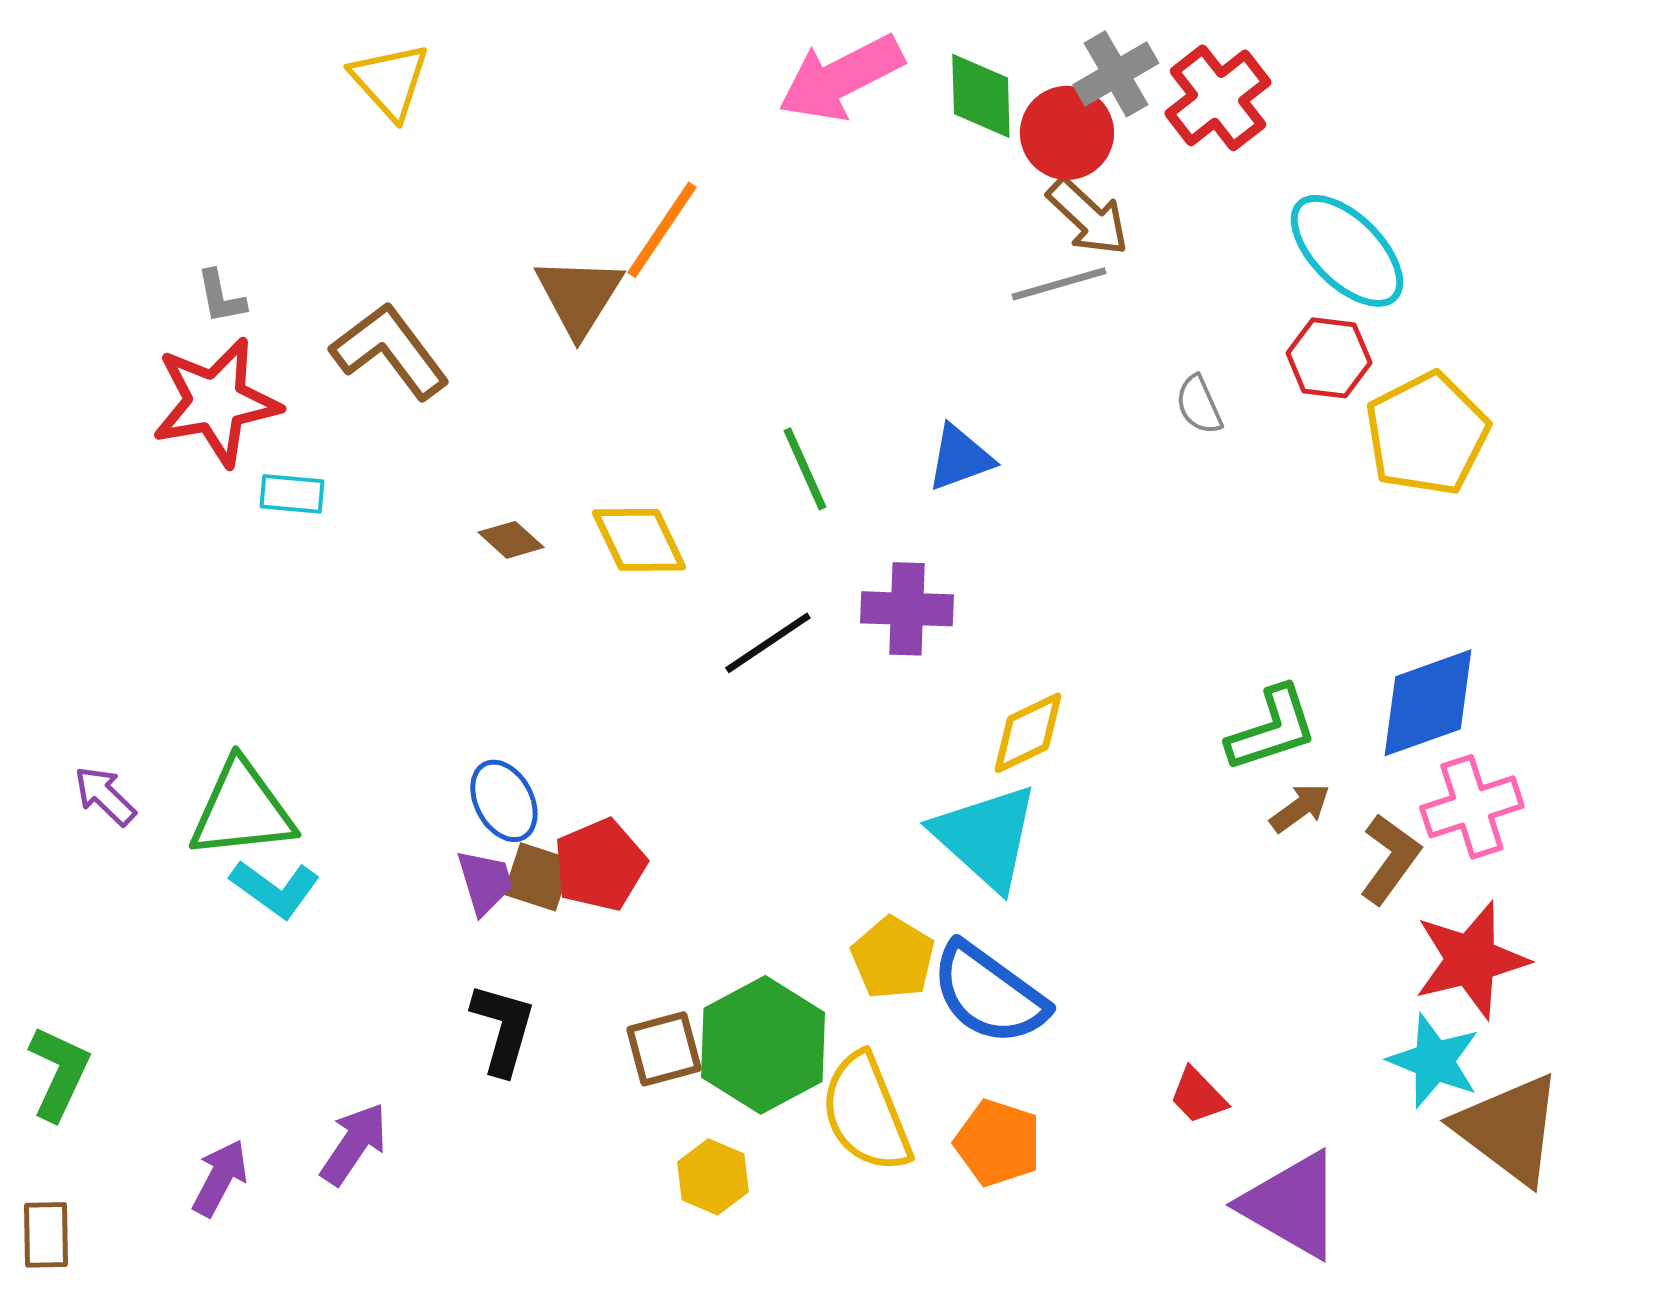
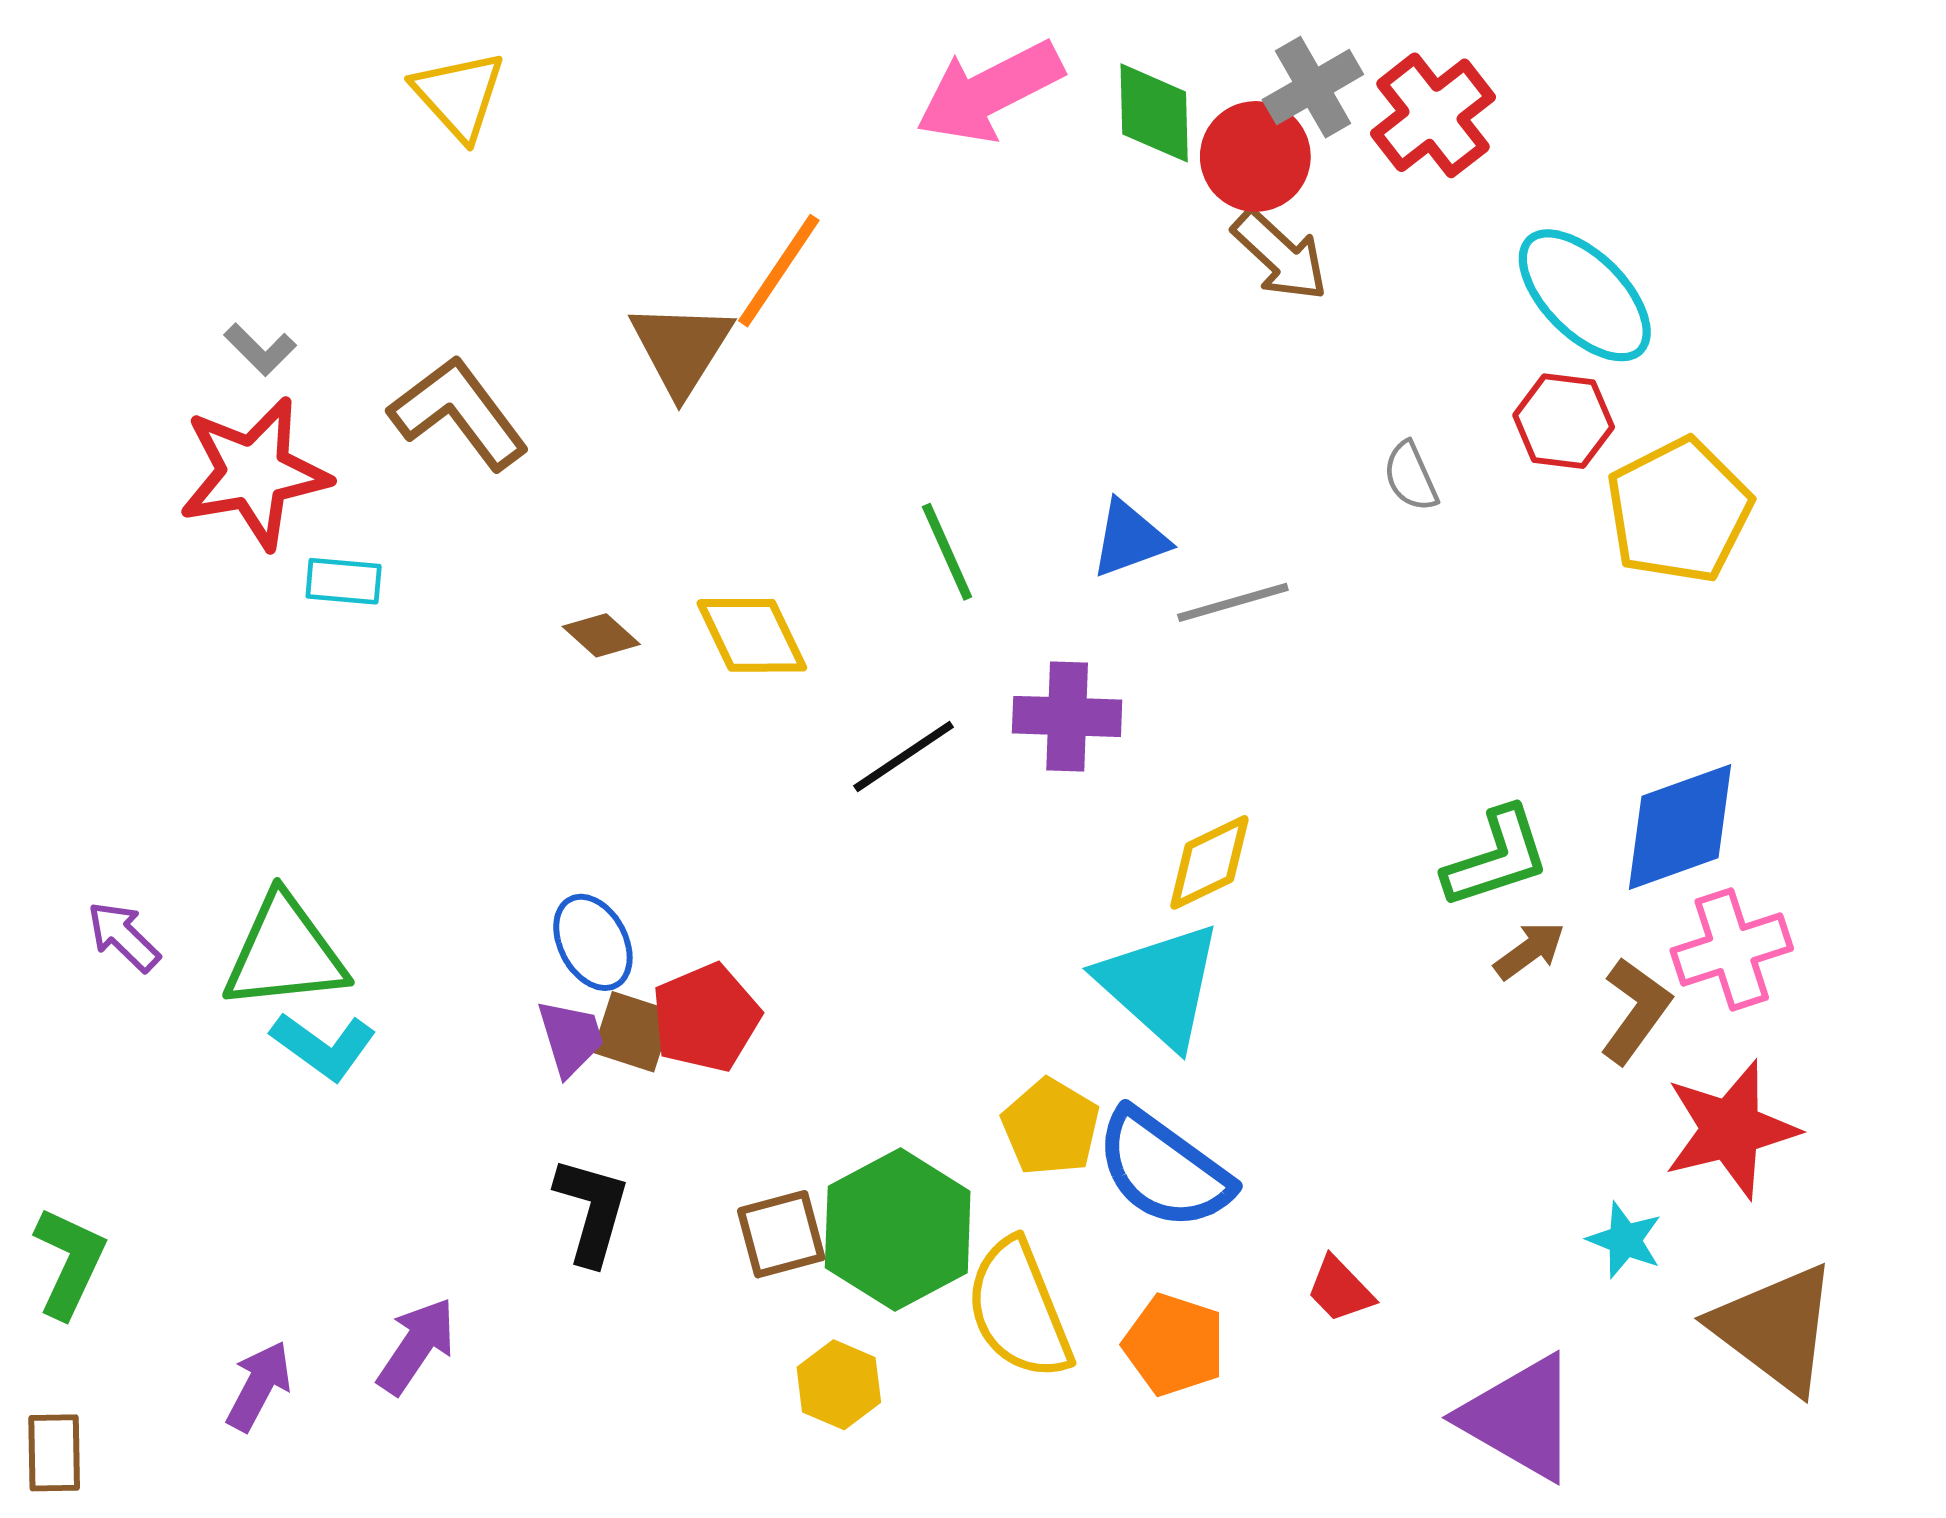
gray line: (1059, 284) -> (1233, 602), moved
gray L-shape: (221, 297) -> (260, 349), turned -34
cyan star: (1434, 1061) -> (1625, 1240), moved, size x0.7
red trapezoid: (1198, 1096) -> (1340, 1289), moved

